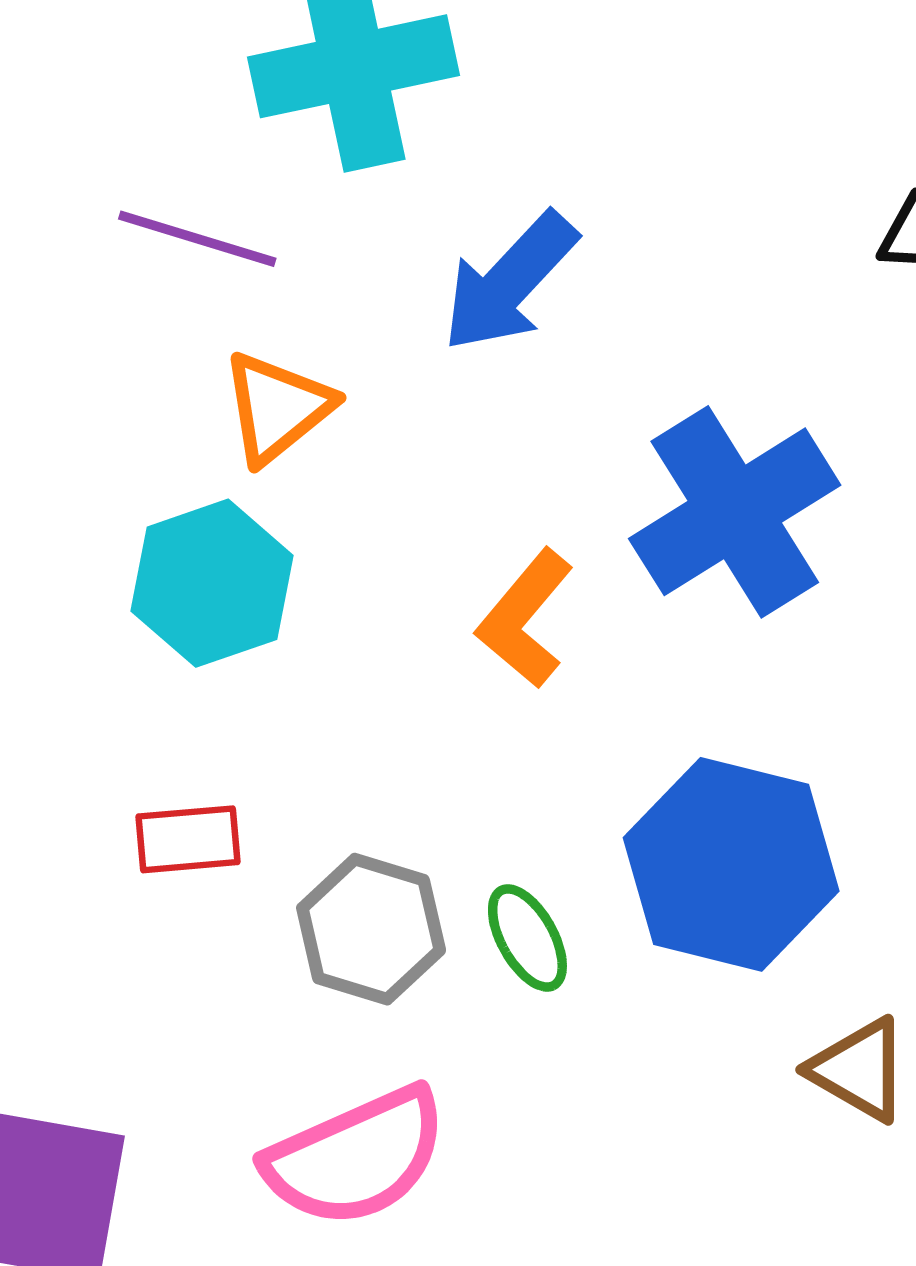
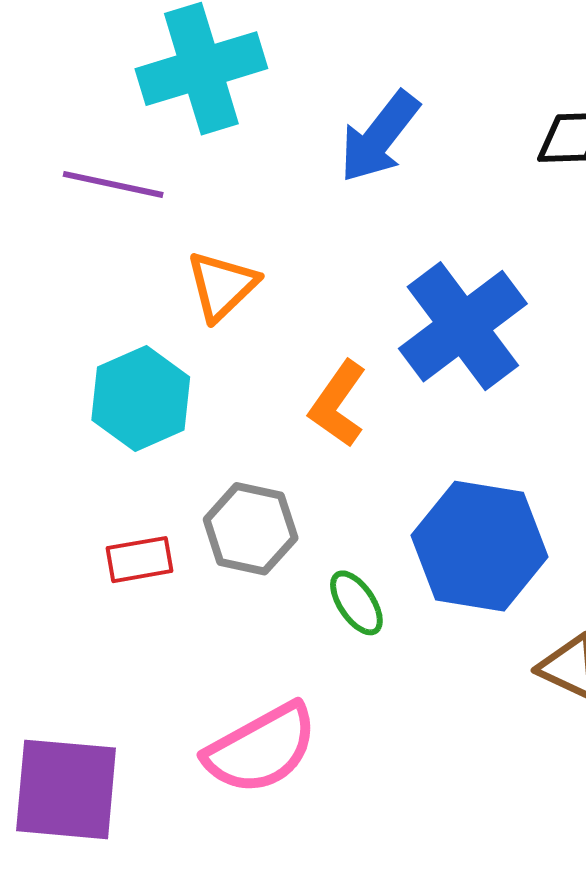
blue arrow: (509, 282) -> (379, 137), moved
orange triangle: (277, 408) -> (222, 286), moved
gray hexagon: (371, 929) -> (251, 529), moved

